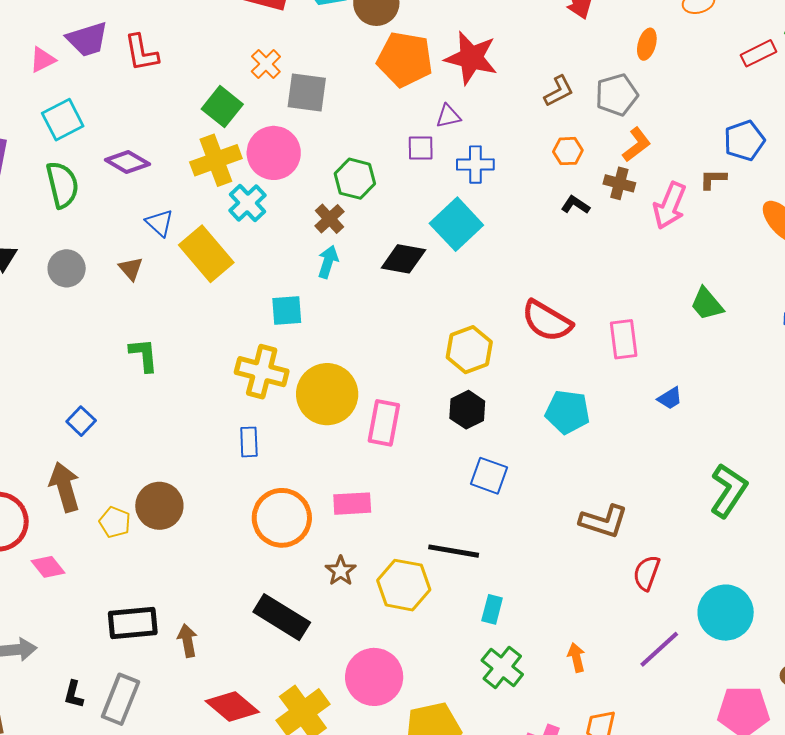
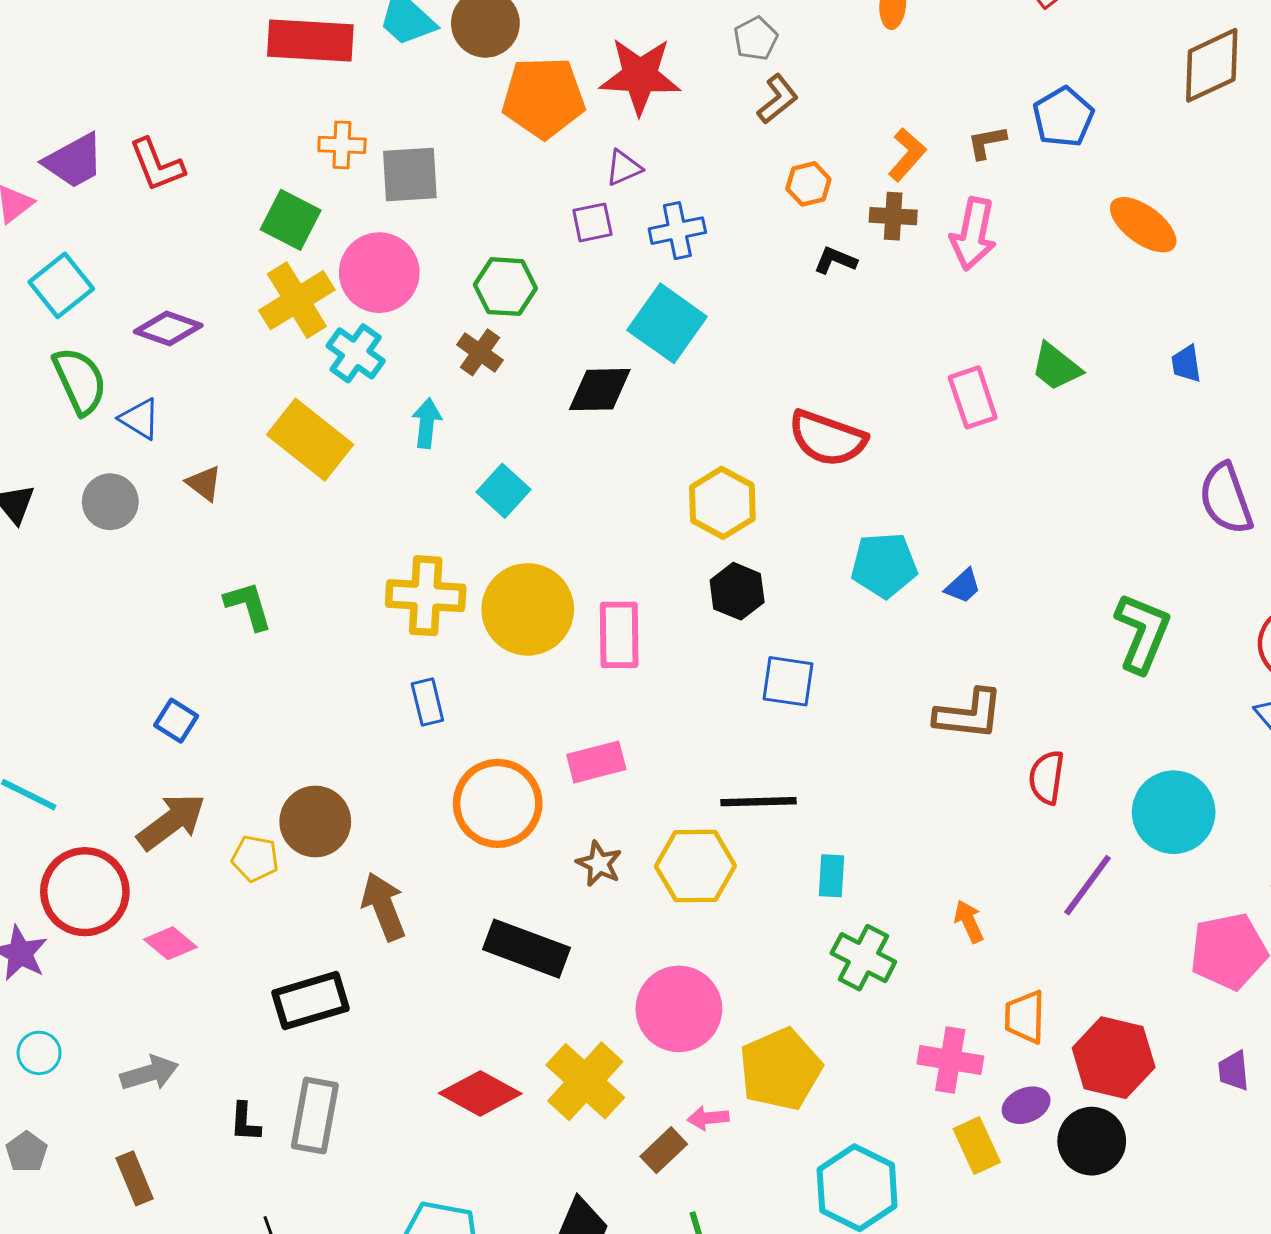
orange cross: (266, 64) -> (342, 145), turned -32
gray pentagon: (617, 95) -> (756, 39), moved, size x0.7
brown L-shape: (713, 179) -> (987, 142), moved
blue triangle: (160, 223) -> (140, 419), moved
cyan arrow: (328, 262) -> (427, 423), moved
cyan square: (287, 311) -> (503, 491), moved, turned -32
pink rectangle: (624, 339) -> (973, 397), moved
blue trapezoid: (670, 398) -> (963, 586), moved
brown arrow: (65, 487) -> (171, 822), turned 81
brown arrow: (187, 641) -> (384, 907), moved, size x1.4

